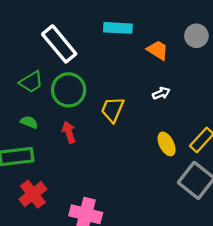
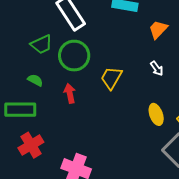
orange trapezoid: (158, 50) -> (158, 29), turned -85
white arrow: (161, 93) -> (157, 68), turned 70

